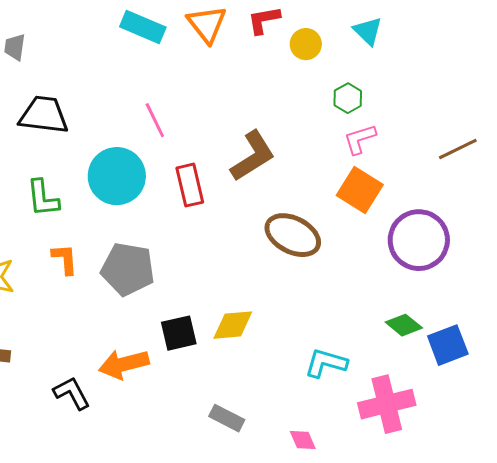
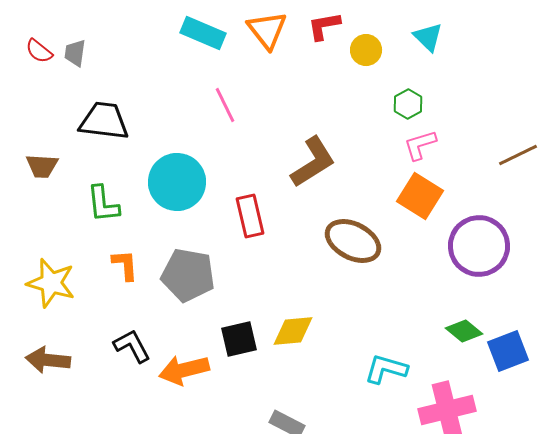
pink line: (155, 120) -> (225, 105), moved
red rectangle: (190, 185) -> (250, 216), moved
black L-shape: (72, 393) -> (132, 346), moved

